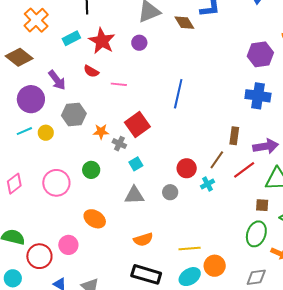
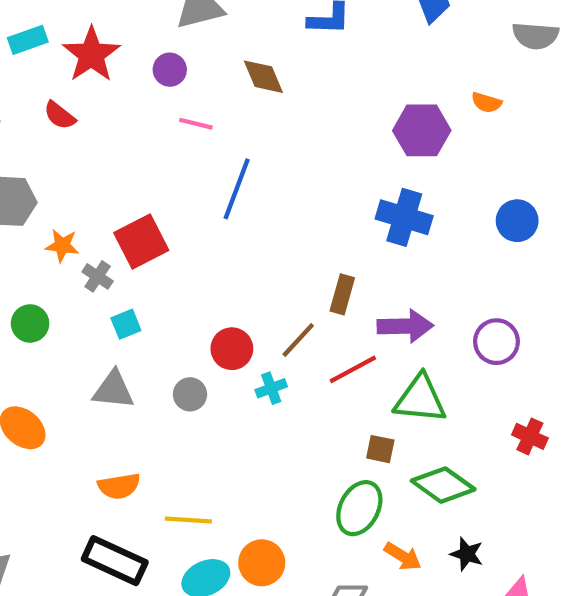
brown diamond: (184, 23) -> (263, 77), moved
pink line: (119, 84) -> (196, 124), moved
yellow line: (190, 248) -> (188, 520), moved

